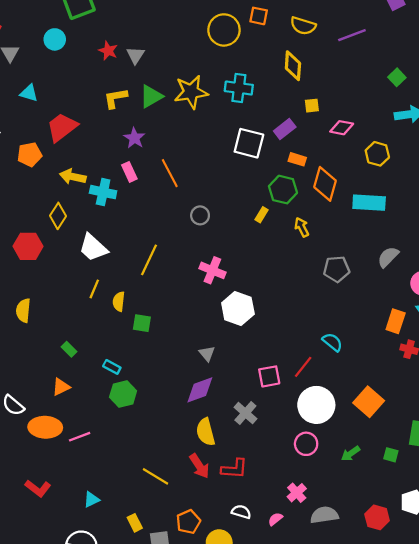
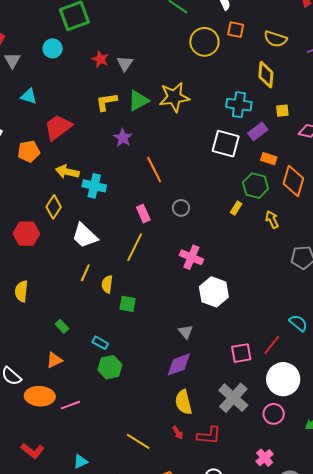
cyan cross: (239, 88) -> (239, 105), moved
pink rectangle: (129, 172) -> (143, 214), moved
gray cross: (245, 413) -> (233, 398), moved, size x1.4
red arrow: (199, 466) -> (178, 433), size x0.6

